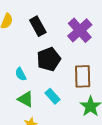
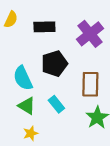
black rectangle: (38, 26) -> (44, 27), turned -66
cyan semicircle: (21, 74) -> (23, 78), size x1.6

